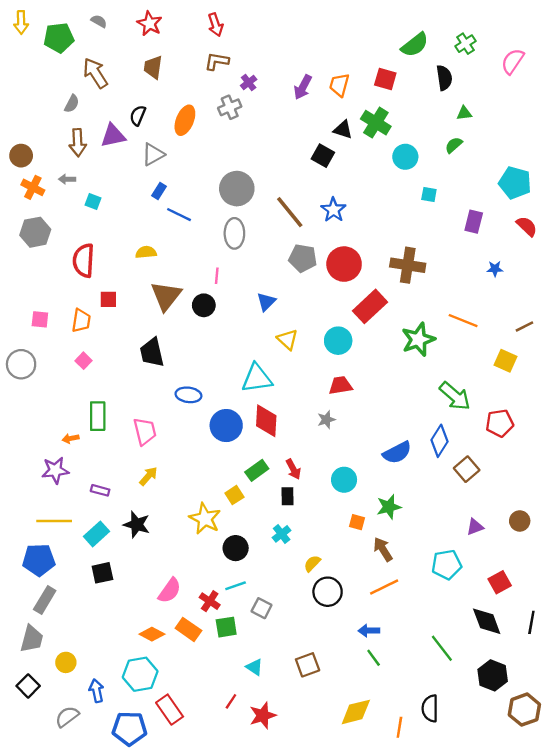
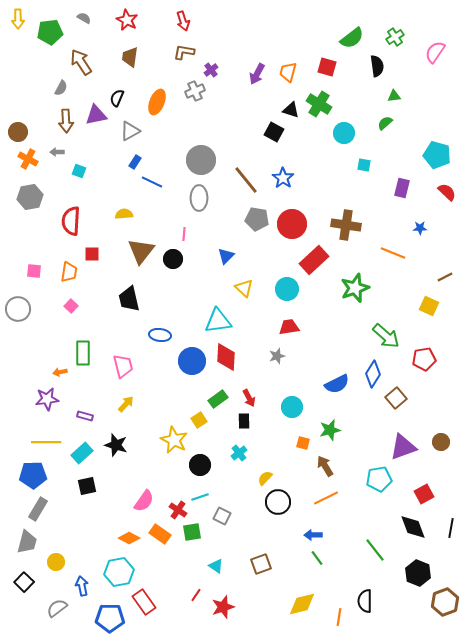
orange line: (463, 321) -> (393, 253), moved
purple triangle: (475, 527) -> (403, 447), size x1.8

